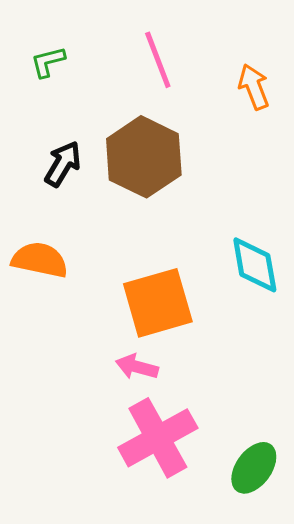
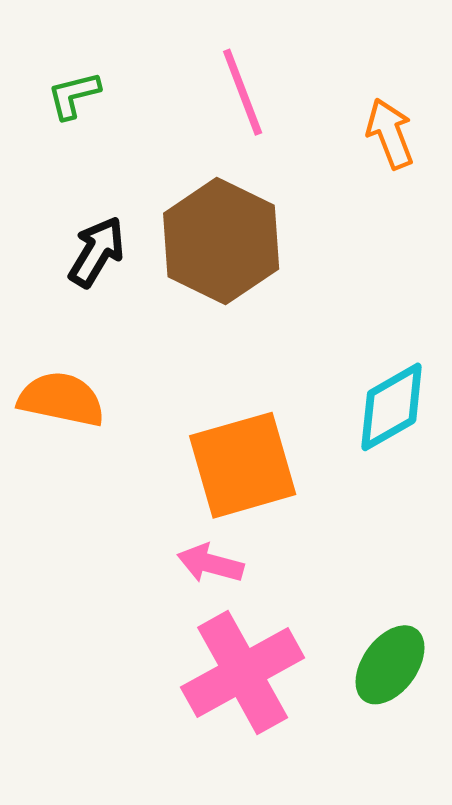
cyan diamond: (255, 265) -> (392, 407), turned 70
green ellipse: (254, 468) -> (390, 665), moved

